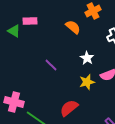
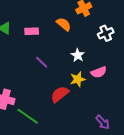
pink rectangle: (30, 21) -> (32, 31), moved
red semicircle: (69, 108) -> (60, 94), moved

